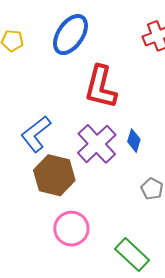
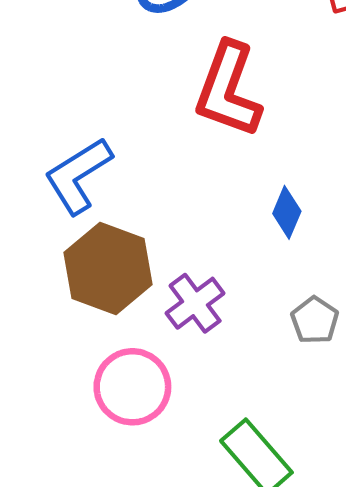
purple cross: (97, 144) -> (195, 303), moved, size x0.7

